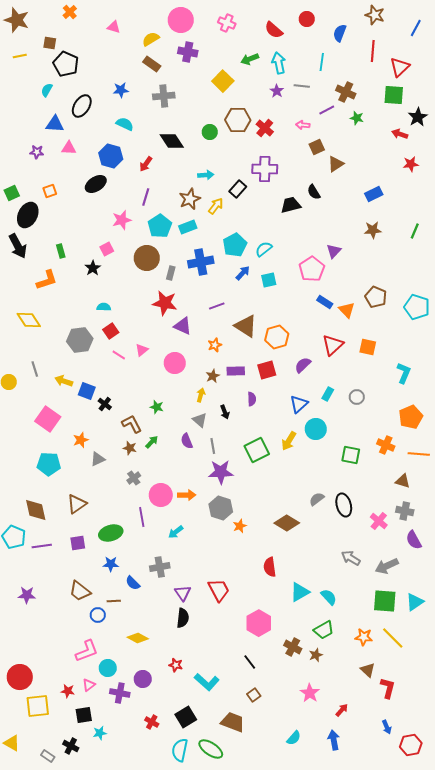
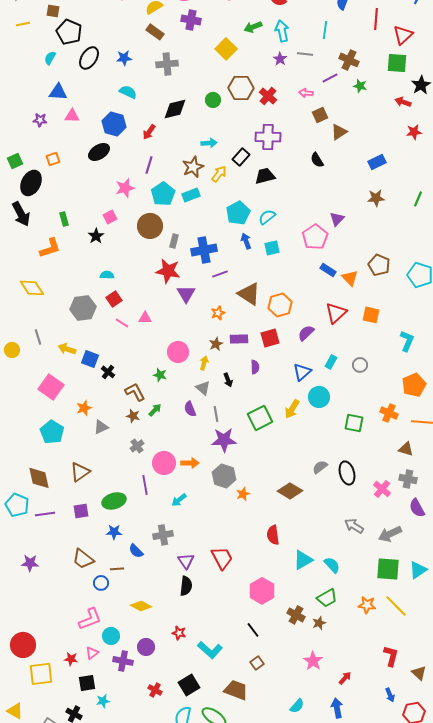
black ellipse: (82, 106) -> (89, 58), moved
black diamond: (172, 141) -> (175, 109), turned -70
black trapezoid: (291, 205) -> (265, 176), moved
blue cross: (201, 262) -> (204, 250), moved
blue arrow: (243, 273) -> (246, 241), turned -63
purple triangle: (183, 326) -> (186, 294), turned 36
pink triangle: (142, 350) -> (145, 318), turned 40
pink circle: (175, 363) -> (178, 352), moved
cyan pentagon: (49, 464) -> (52, 432), turned 30
brown triangle: (368, 670) -> (419, 673), moved

